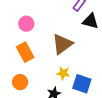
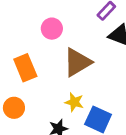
pink circle: (26, 24) -> (52, 29), moved

